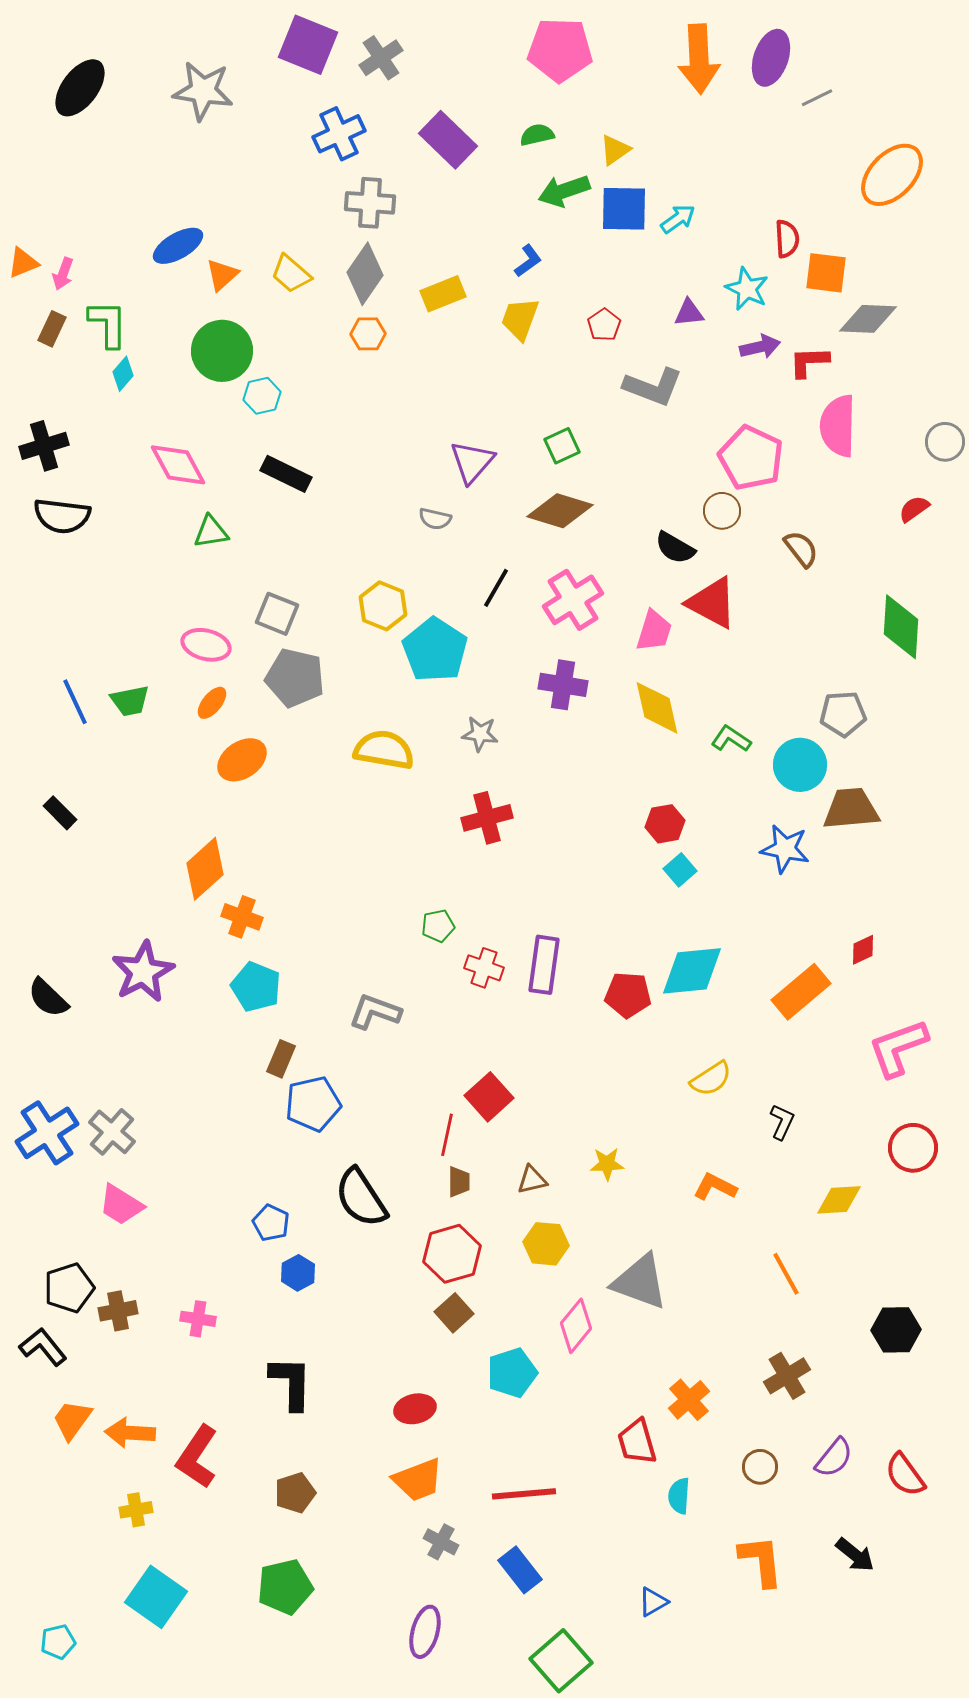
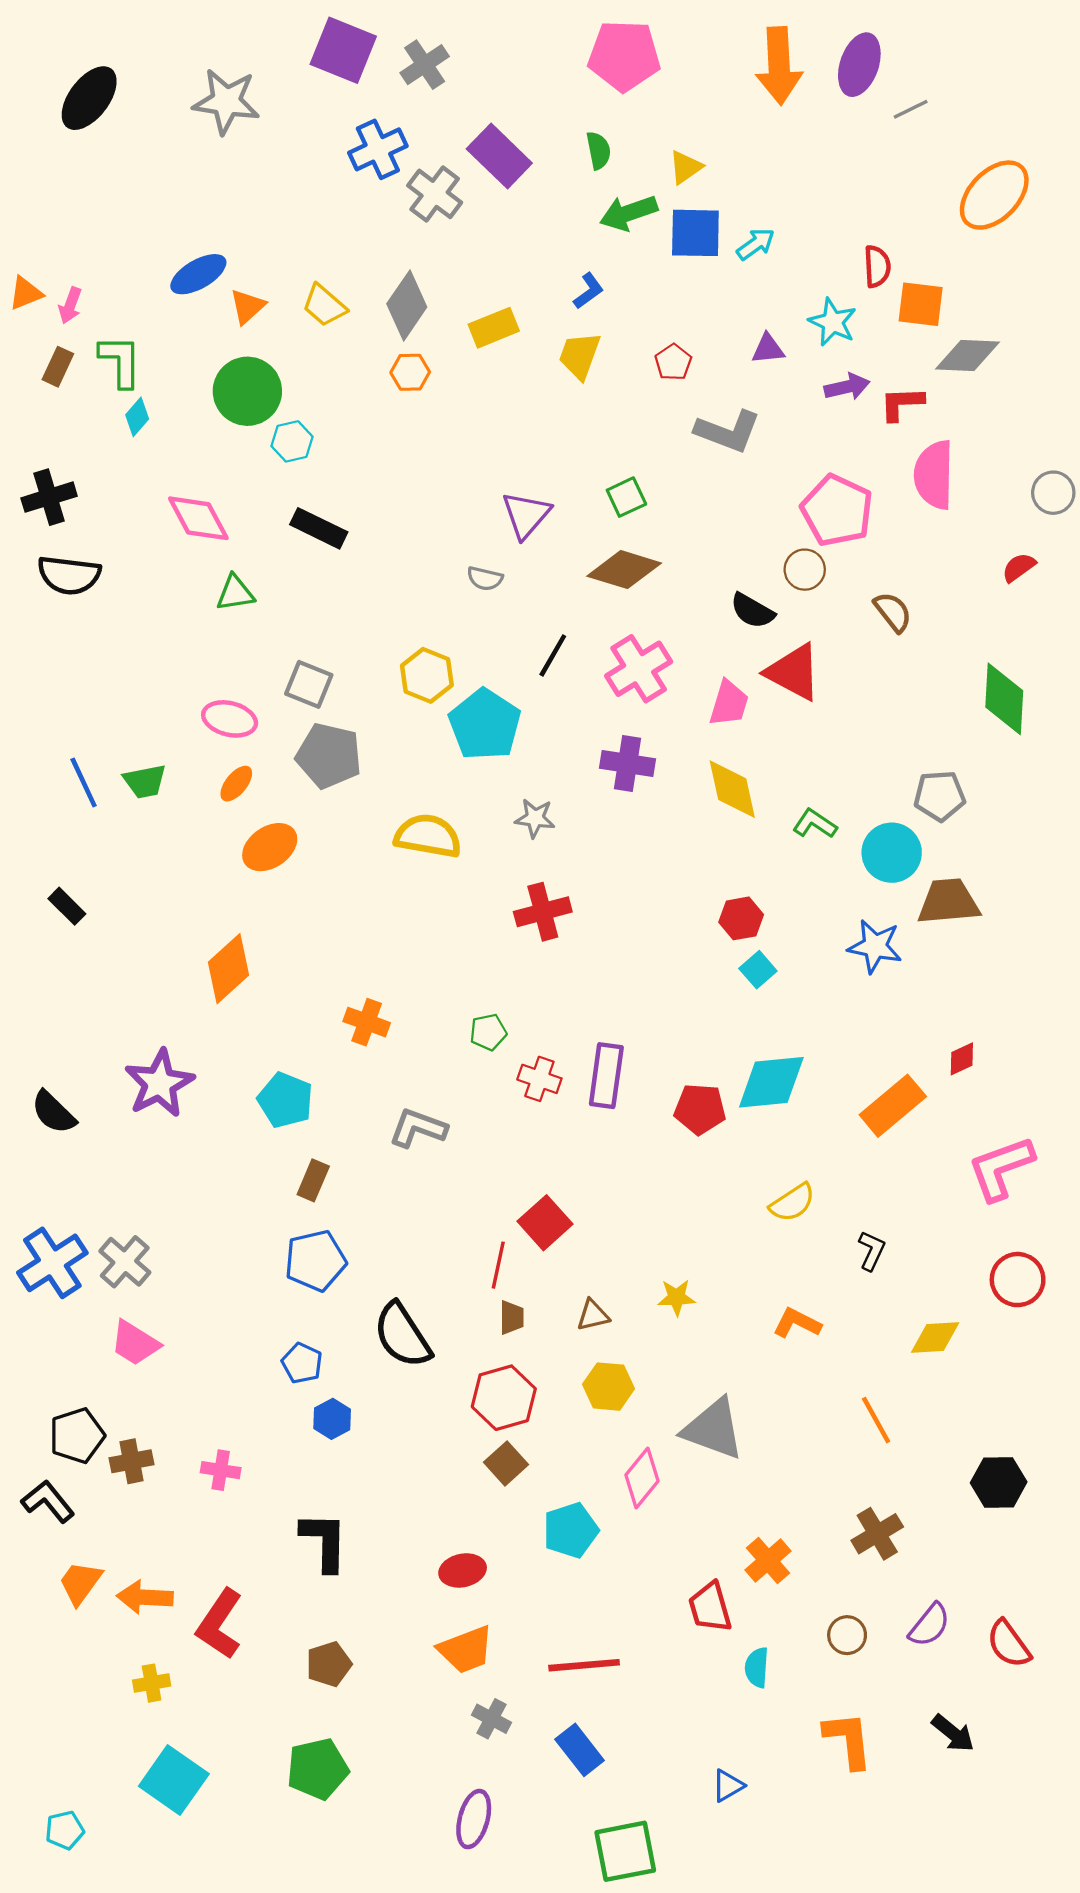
green semicircle: (537, 135) -> (599, 150), turned 92
gray cross: (370, 203) -> (435, 194), moved, turned 33
orange cross: (242, 917) -> (367, 1022), moved
blue pentagon: (313, 1104) -> (315, 1261), moved
green square: (561, 1661) -> (625, 1851), turned 30

